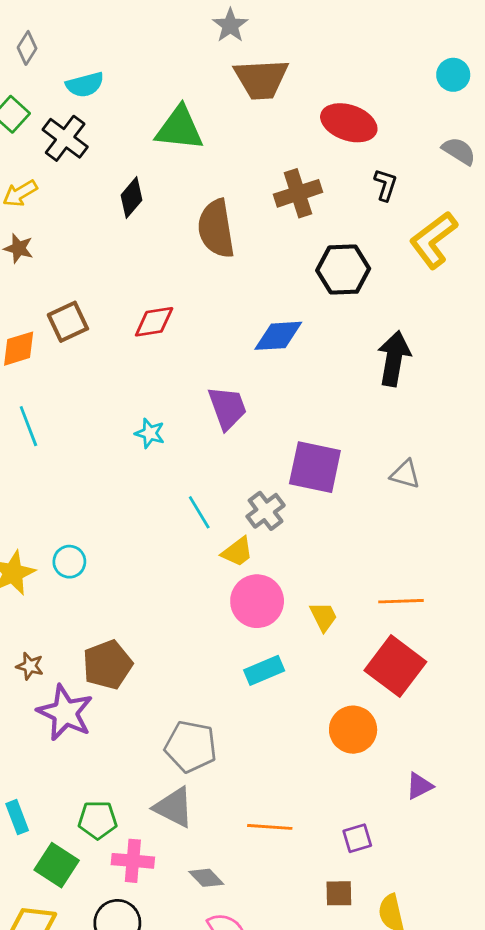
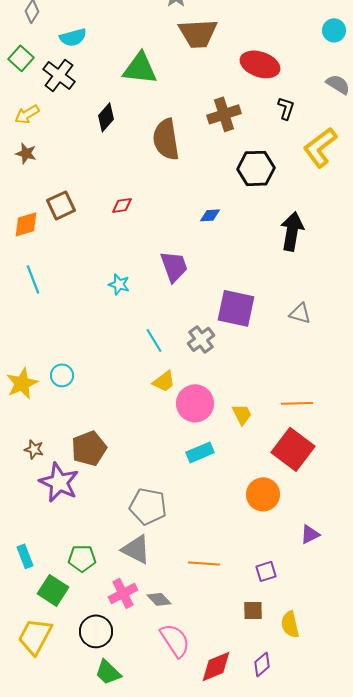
red diamond: (154, 322) -> (122, 205), size x0.7
blue diamond: (278, 336) -> (210, 215), size x0.6
yellow trapezoid: (237, 552) -> (164, 381), moved
pink cross: (133, 861) -> (123, 593), moved, turned -32

